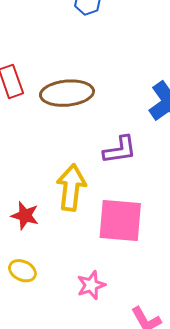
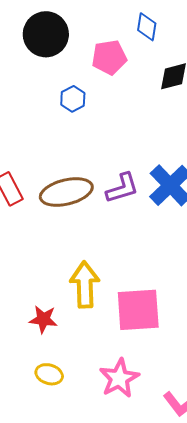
purple L-shape: (120, 150) -> (122, 188), moved
pink star: (91, 285) -> (119, 378), size x1.4

